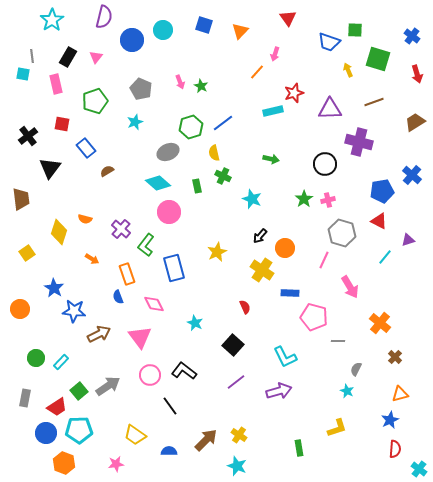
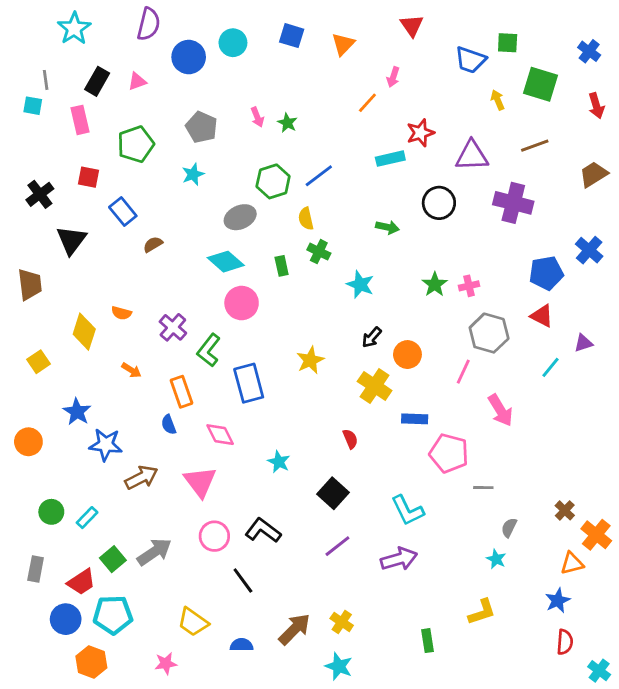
pink triangle: (96, 57) -> (137, 81), turned 32
black circle: (325, 164) -> (439, 203), moved
orange cross: (380, 323) -> (596, 535), moved

